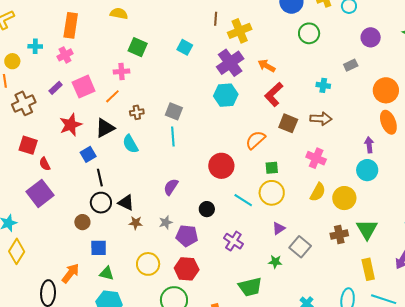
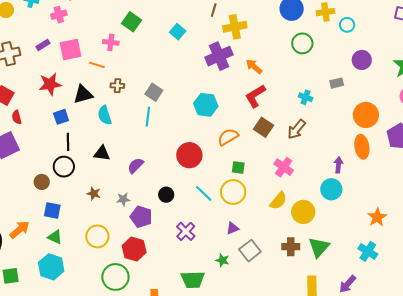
cyan hexagon: (226, 95) -> (206, 105), moved
orange line: (112, 96) -> (97, 65), turned 49
brown arrow: (321, 119) -> (296, 129), turned 115
black triangle: (126, 203) -> (102, 153), moved, turned -30

